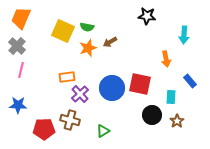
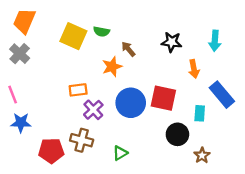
black star: (147, 16) -> (172, 42), moved
brown arrow: (110, 42) -> (128, 49), turned 80
orange star: (88, 48) -> (112, 67), moved
pink line: (21, 70) -> (13, 95), moved, turned -35
blue rectangle: (190, 81) -> (222, 95), size x1.6
brown star: (177, 121) -> (202, 155), moved

